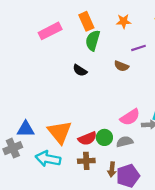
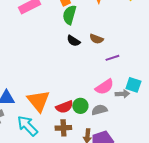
purple line: (139, 48) -> (112, 58), moved
black semicircle: (80, 70) -> (73, 41), moved
cyan arrow: (48, 159) -> (27, 126), turned 35

